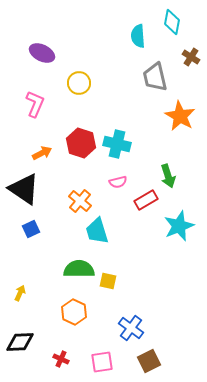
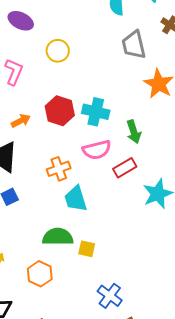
green arrow: (168, 176) -> (134, 132), moved
pink semicircle: (118, 182) -> (97, 150), size x1.6
orange cross: (80, 201) -> (59, 169), turned 30
orange hexagon: (74, 312) -> (40, 274), moved

